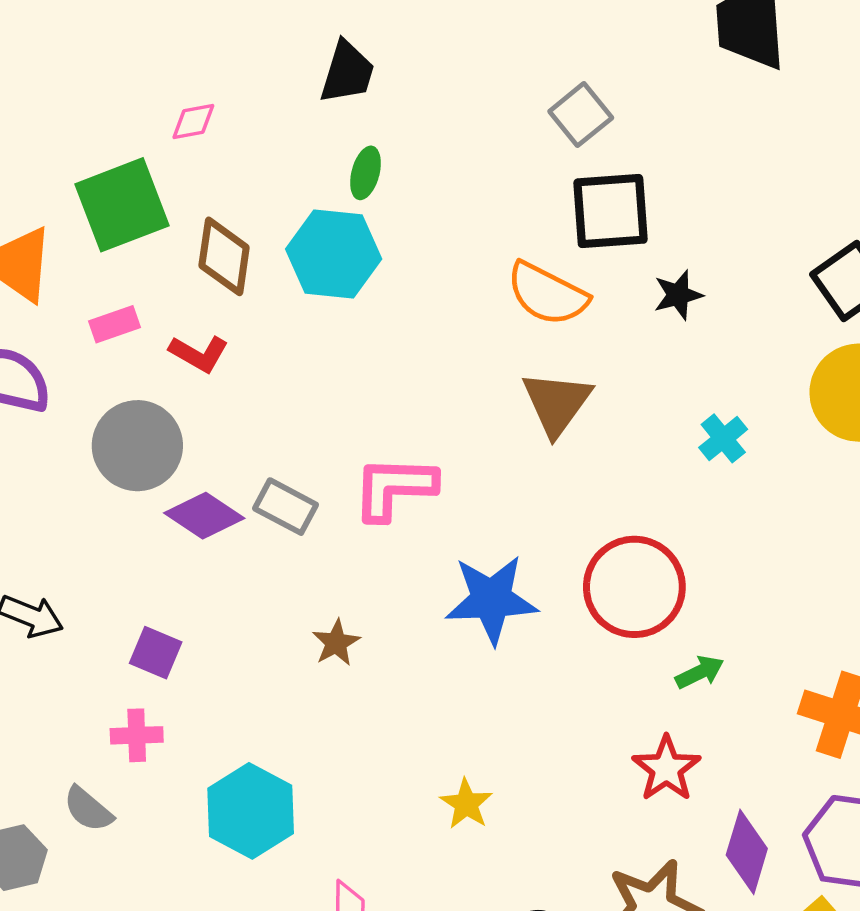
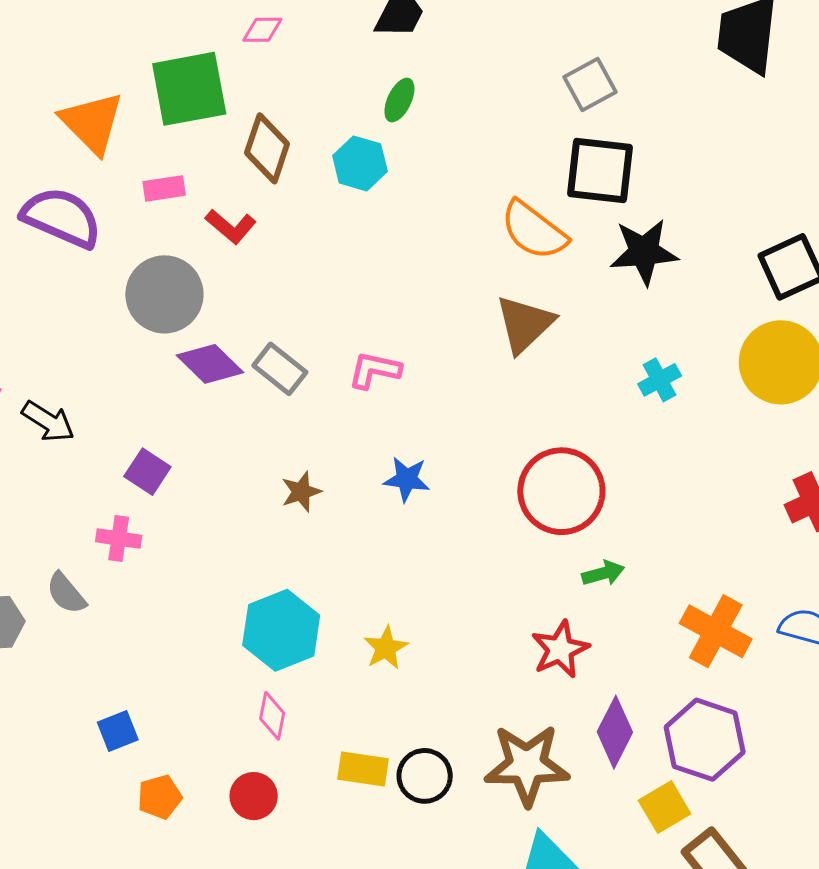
cyan hexagon: (334, 254) -> (360, 163), size x0.7
black star: (678, 295) -> (644, 252), size x1.6
pink L-shape: (394, 488) -> (374, 370), size x0.7
blue star: (491, 599) -> (407, 479), moved, size x0.6
cyan hexagon: (251, 811) -> (281, 630), moved

